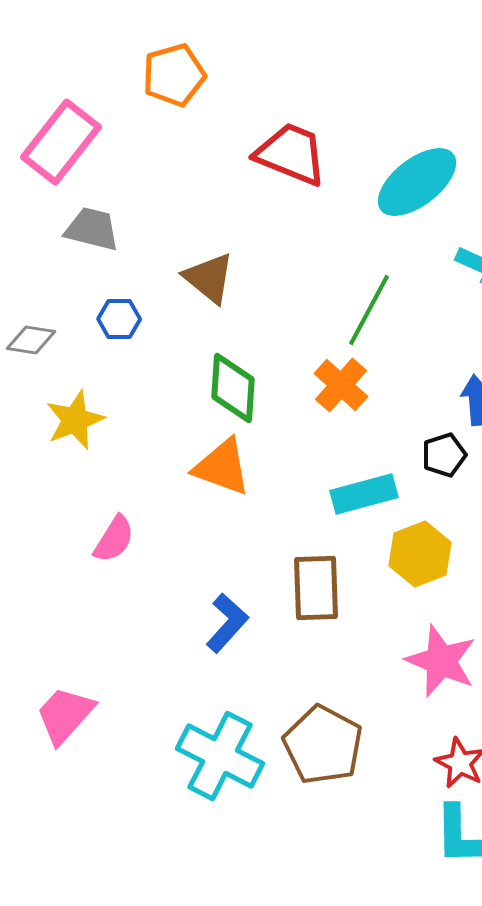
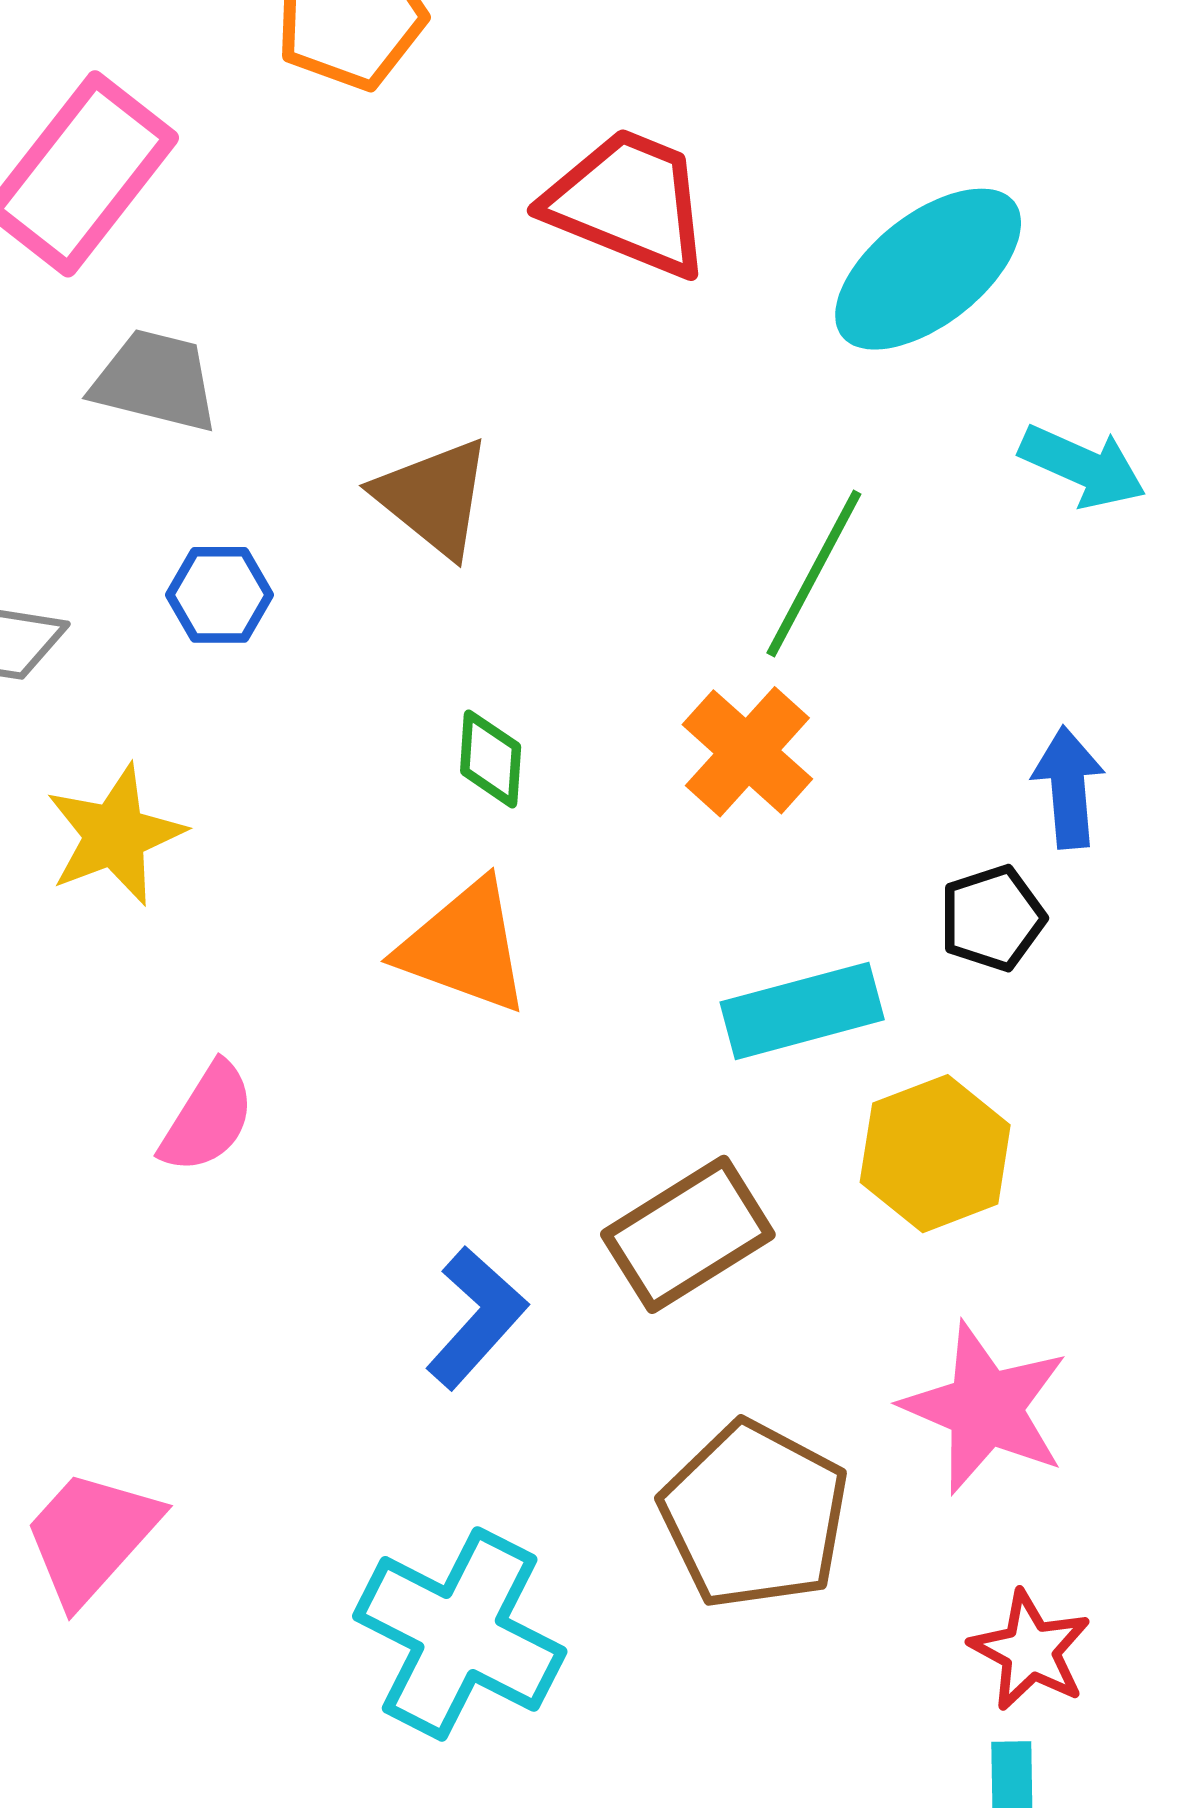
green diamond: (233, 388) -> (491, 759), size x0.6
brown rectangle: (316, 588) -> (688, 1234), turned 60
brown pentagon: (323, 745) -> (755, 1515), moved

